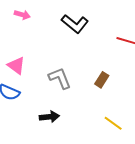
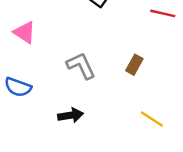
pink triangle: (16, 65) -> (25, 32), moved

